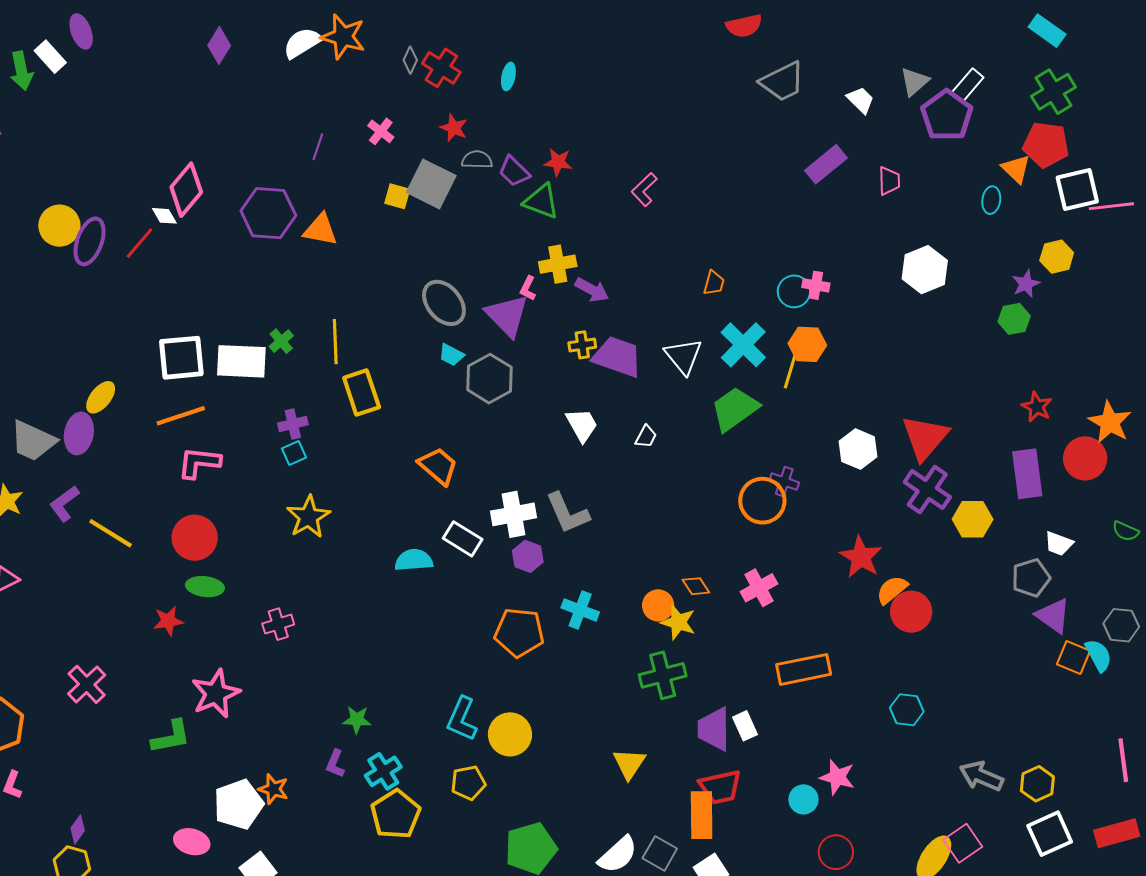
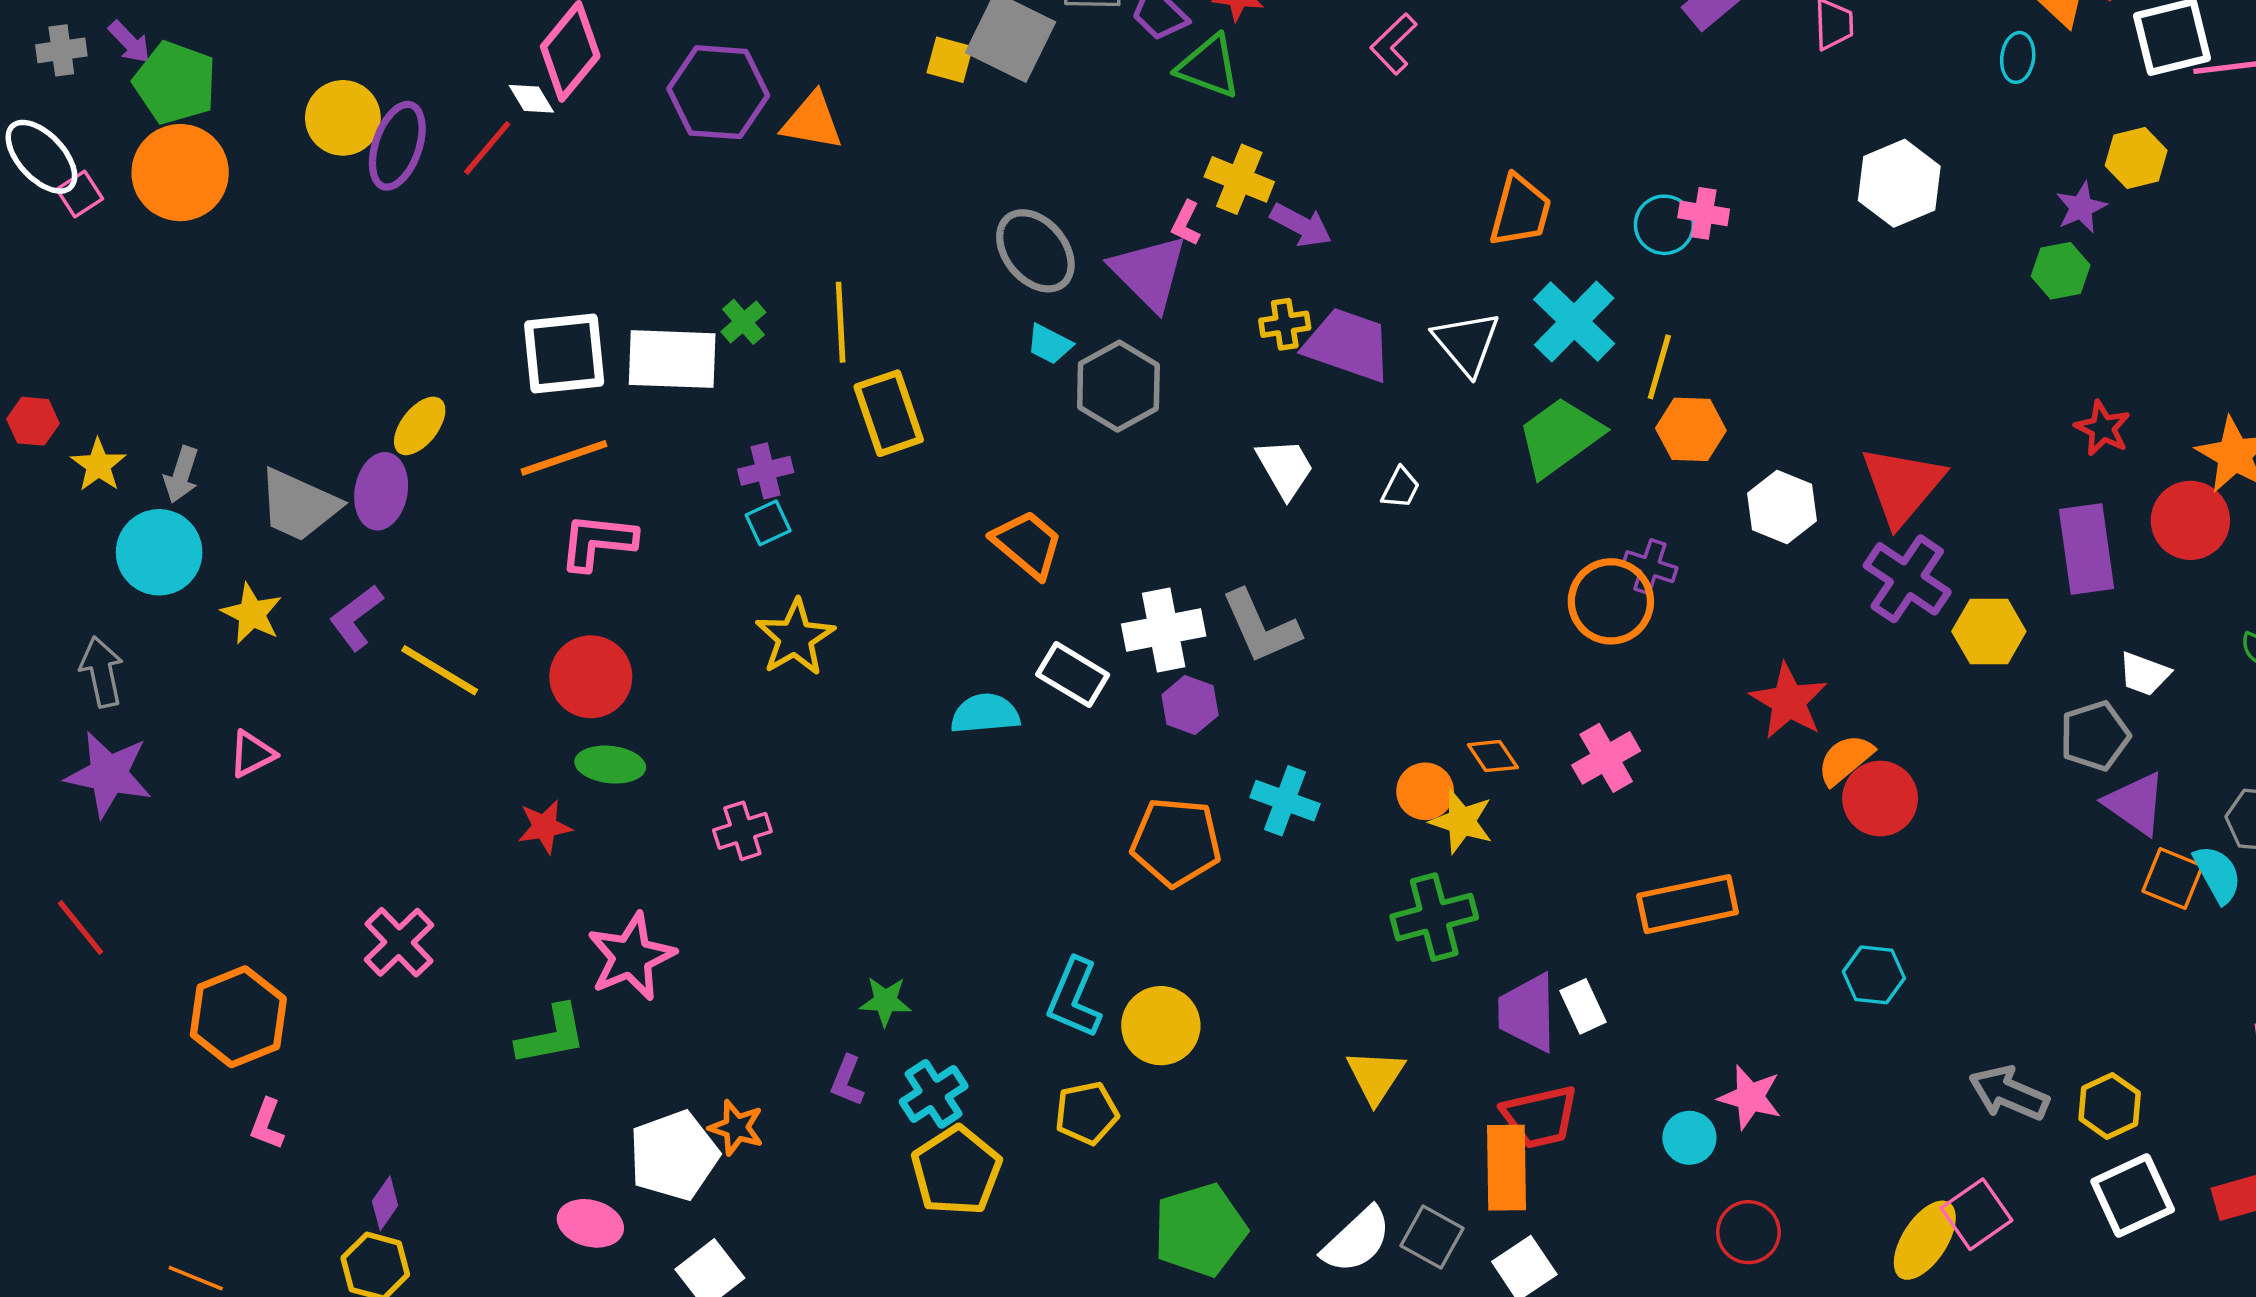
yellow cross: (558, 264) -> (1239, 179), turned 33
orange trapezoid: (714, 283) -> (1520, 211), size x1.6
orange hexagon: (807, 344) -> (1691, 429), moved

